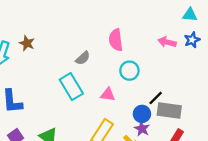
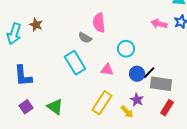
pink semicircle: (116, 40) -> (99, 23), moved
gray semicircle: (83, 58) -> (85, 38), turned 72
blue circle: (142, 114) -> (137, 74), moved

